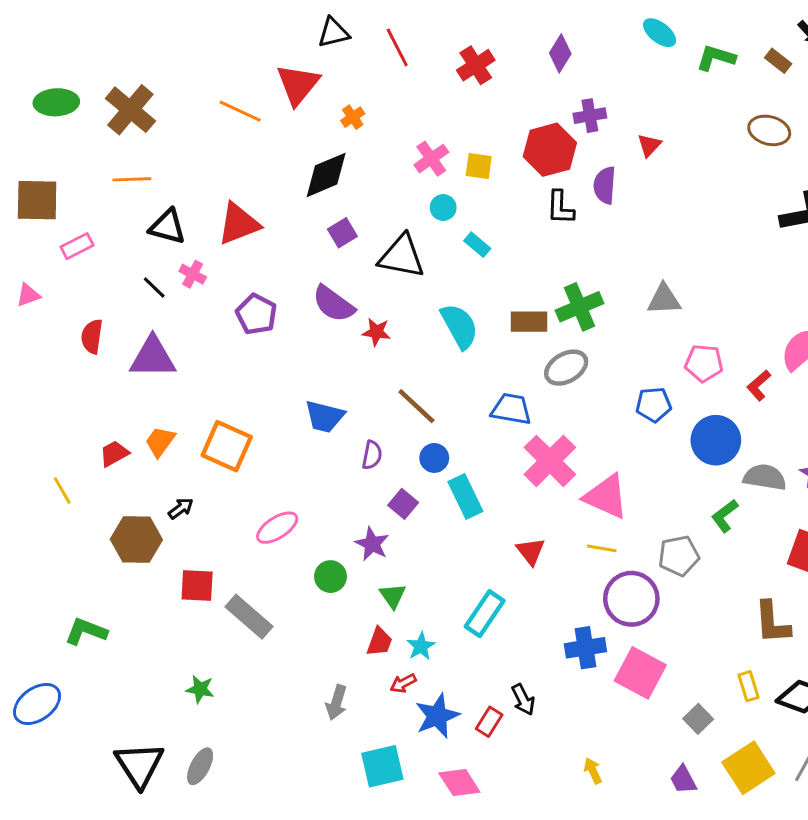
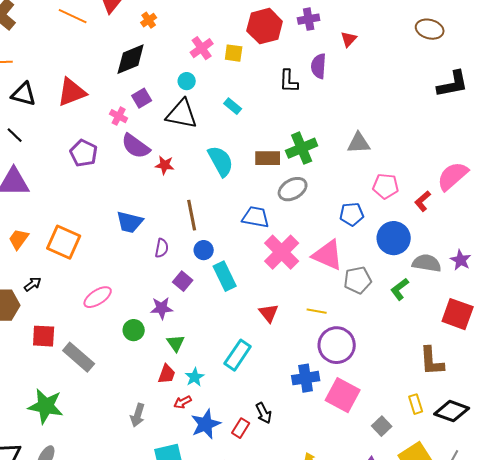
red hexagon: (550, 150) -> (265, 26), moved
cyan circle: (443, 208) -> (187, 81), moved
pink cross: (193, 274) -> (119, 116), moved
brown line: (416, 406) -> (192, 215), turned 36
pink triangle: (606, 497) -> (328, 255), moved
purple star: (372, 544) -> (162, 308), turned -30
gray pentagon: (679, 556) -> (358, 280), moved
green star: (200, 689) -> (46, 406), size x1.8

